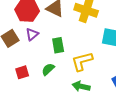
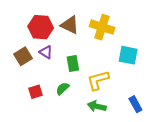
purple triangle: (32, 34) -> (46, 52), turned -48

